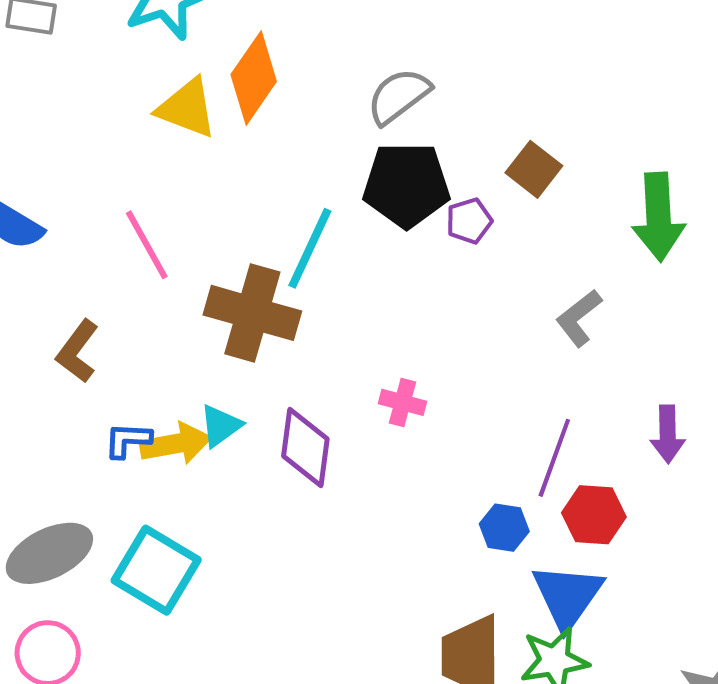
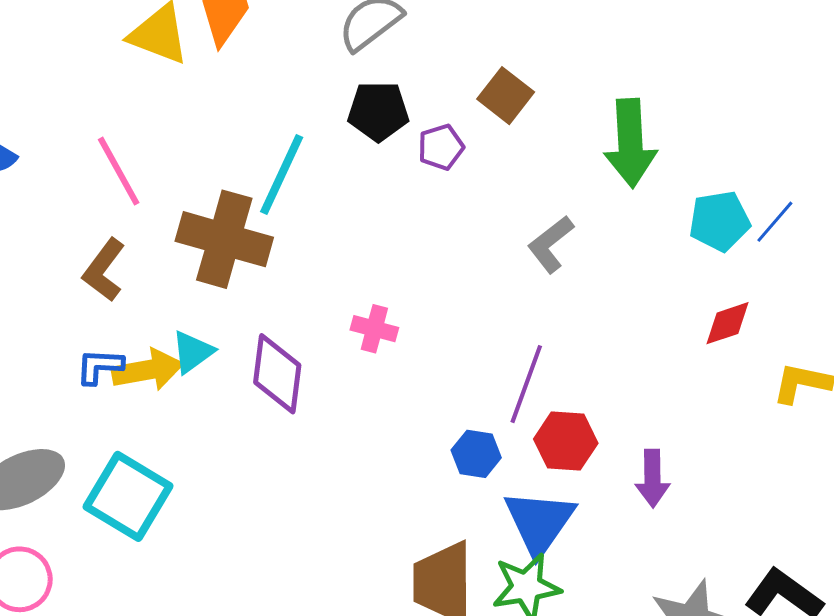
black pentagon: (406, 185) -> (378, 111), size x0.7
brown L-shape: (77, 351) -> (104, 270), moved
purple arrow: (668, 434) -> (652, 478), moved

